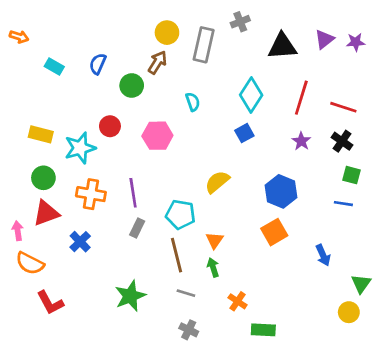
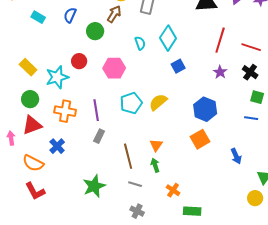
cyan diamond: (251, 95) -> (168, 38), moved
yellow rectangle: (41, 134) -> (28, 67), turned 30
cyan pentagon: (181, 214) -> (131, 103), moved, turned -30
orange semicircle: (30, 263) -> (33, 163), moved

